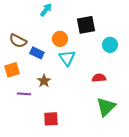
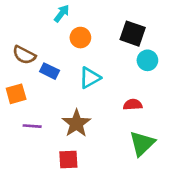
black square: (86, 25) -> (133, 34), moved, turned 30
orange circle: (60, 39) -> (80, 38), moved
cyan triangle: (67, 58) -> (90, 78), turned 36
brown star: (44, 81) -> (76, 123), moved, size x1.5

